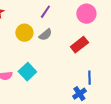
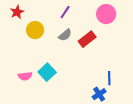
yellow circle: (24, 33) -> (35, 30), moved
red rectangle: (79, 45) -> (87, 39), moved

